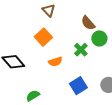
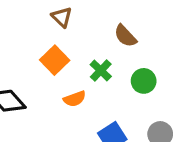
green circle: (99, 38) -> (144, 81), moved
green cross: (81, 50) -> (101, 71), moved

